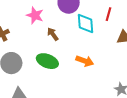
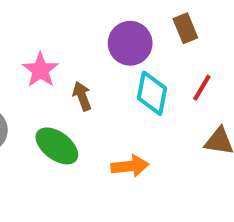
pink star: (35, 15) -> (41, 70), moved
orange arrow: (85, 61) -> (130, 166), turned -42

